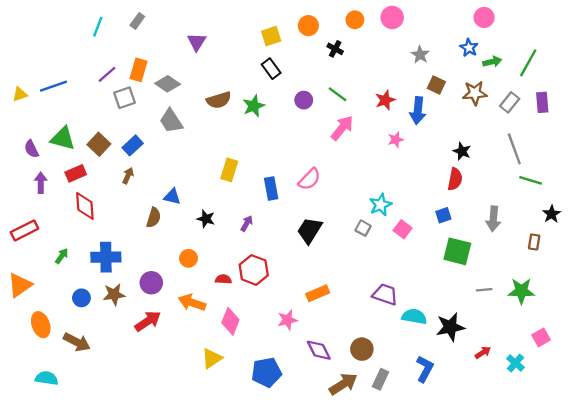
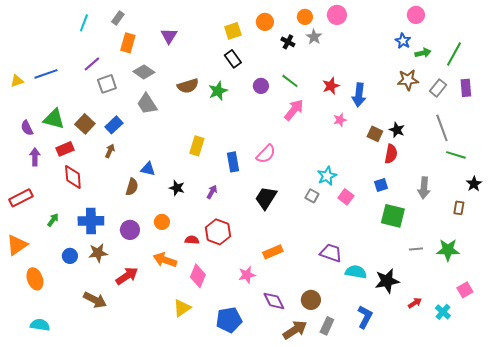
gray star: (420, 55) -> (314, 37), moved
orange rectangle: (138, 70) -> (128, 43), moved
brown square: (436, 85) -> (375, 134), moved
purple circle: (151, 283) -> (130, 230), moved
brown arrow: (77, 342) -> (95, 300), moved

